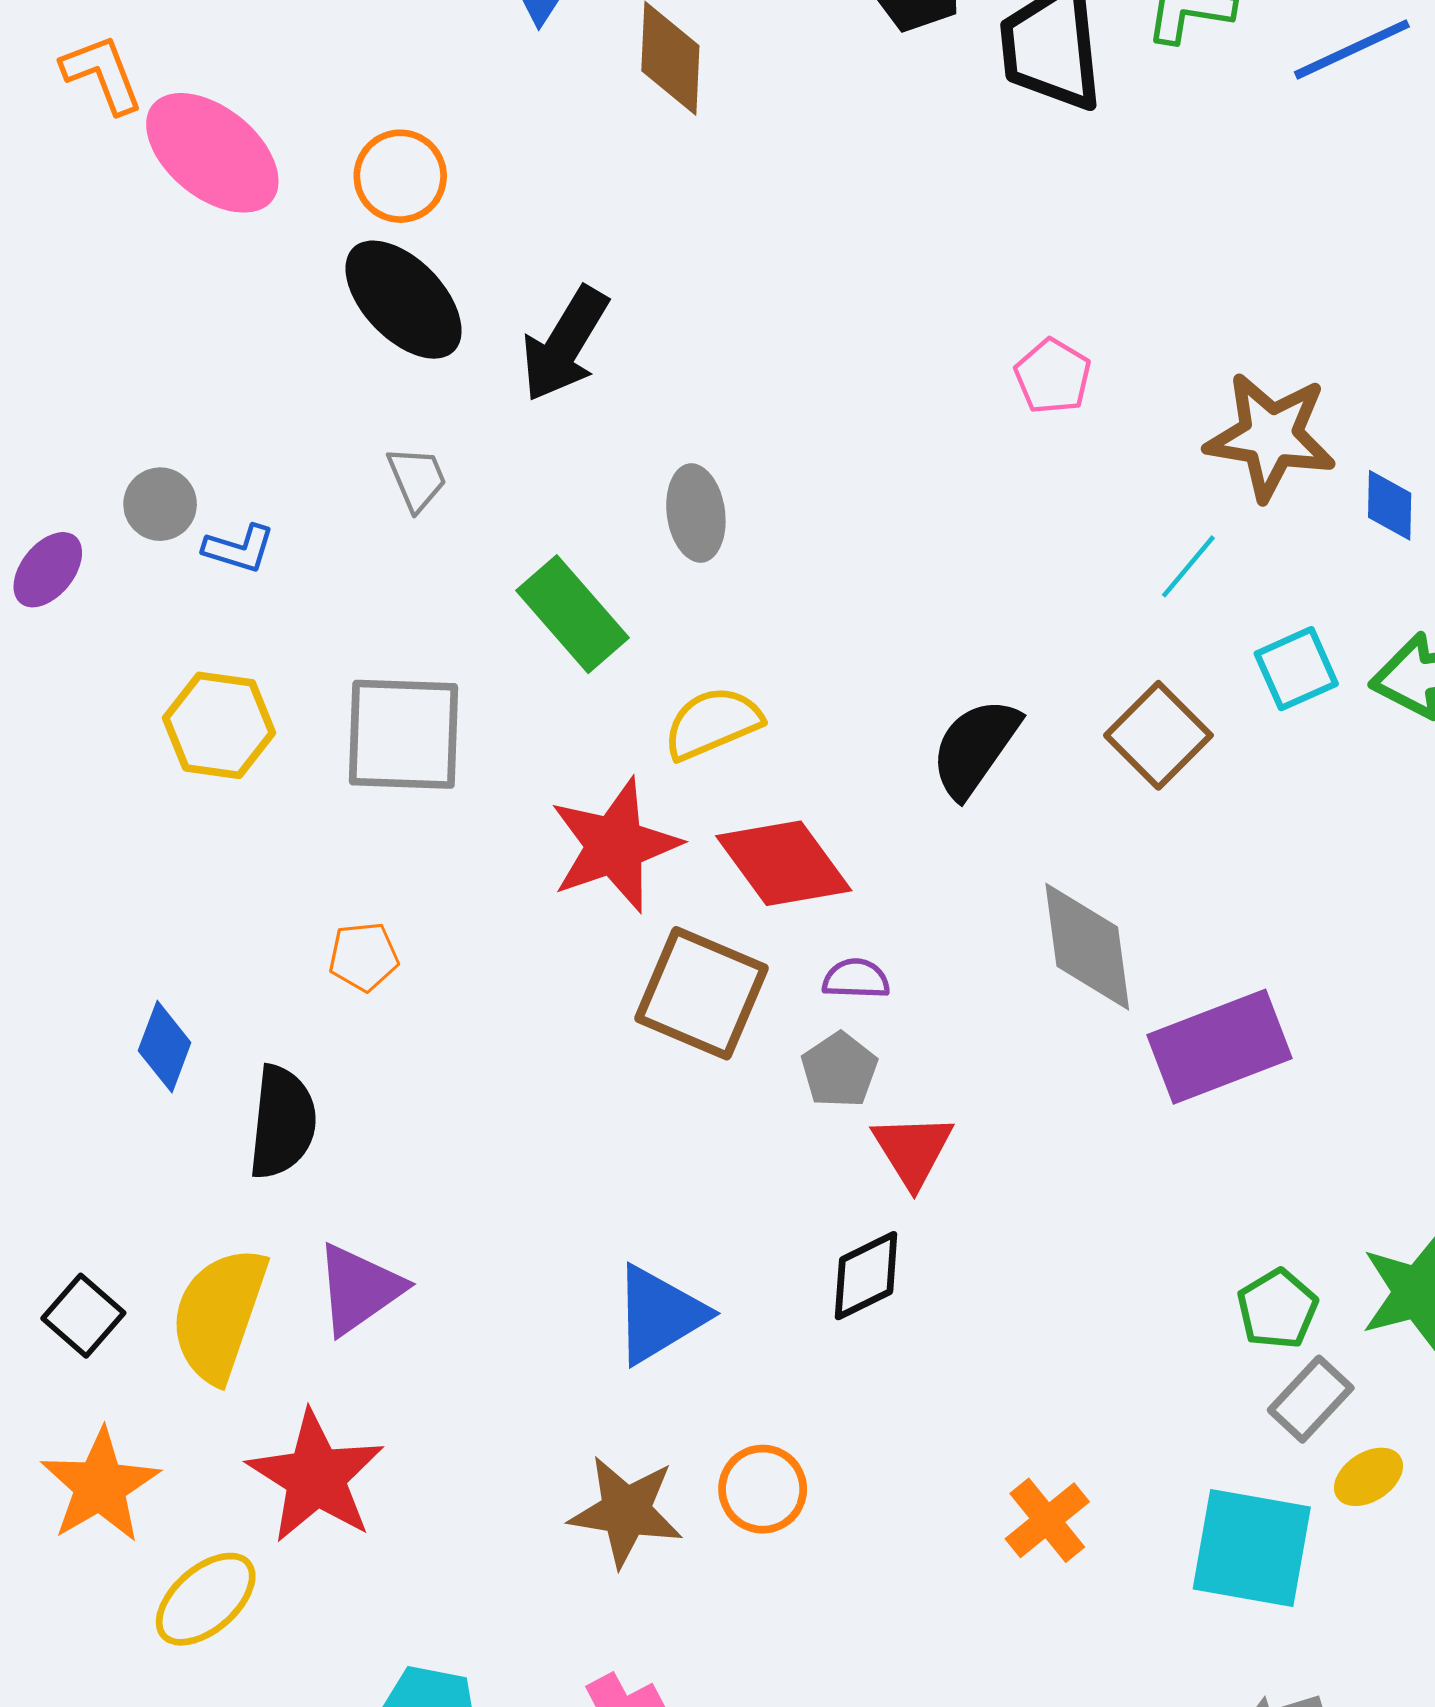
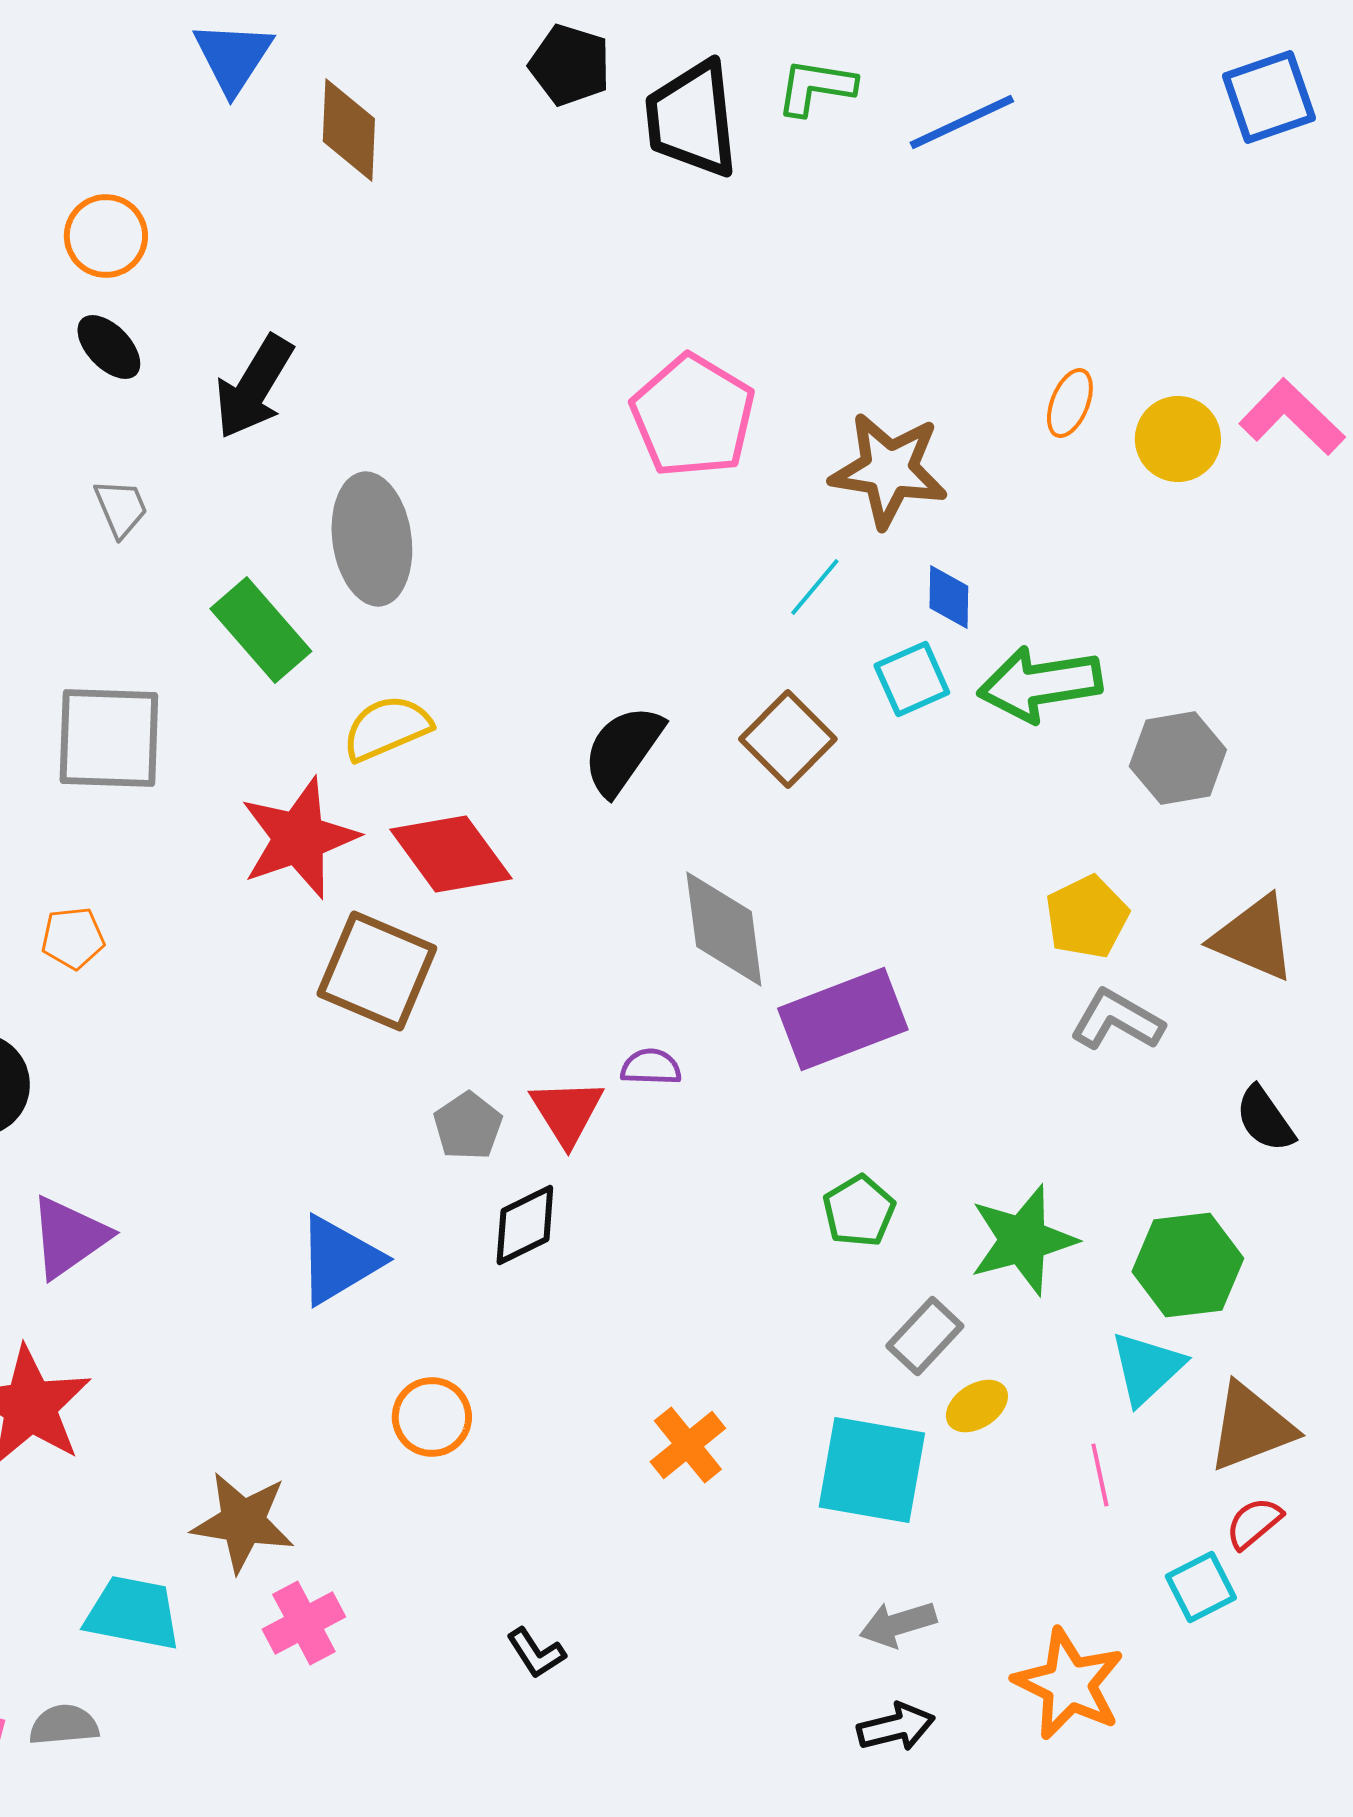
black ellipse: (404, 300) -> (109, 347), size x0.6
pink pentagon: (1053, 376) -> (693, 416), size x1.8
blue diamond: (1390, 505) -> (949, 597), moved
gray ellipse: (696, 513) -> (372, 539), size x1.5
purple semicircle: (856, 979) -> (651, 1067), moved
gray pentagon: (839, 1070) -> (468, 1126), moved
green pentagon: (1277, 1309) -> (859, 1211), moved
brown star: (626, 1511) -> (243, 1522), moved

